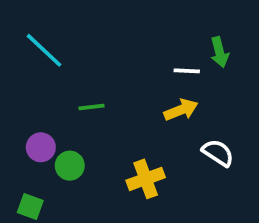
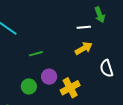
purple circle: (41, 147) -> (49, 77), moved
white semicircle: (218, 153) -> (107, 68), turned -132

